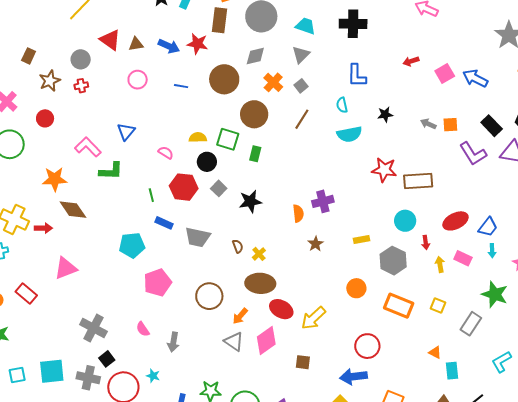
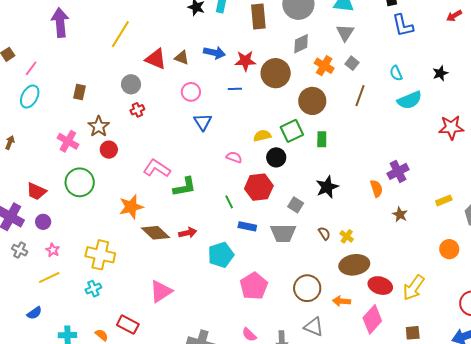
brown triangle: (136, 44) -> (182, 58), turned 42
red star: (197, 44) -> (245, 61), moved
blue L-shape: (357, 76) -> (403, 25), moved
brown star: (50, 81) -> (99, 126), moved
blue triangle: (126, 132) -> (203, 122), moved
green square: (228, 139) -> (292, 131), turned -30
gray square: (219, 188) -> (296, 205), moved
red arrow: (43, 228) -> (188, 233), moved
orange arrow: (240, 316) -> (342, 301), turned 66
gray triangle: (234, 342) -> (314, 327), moved

